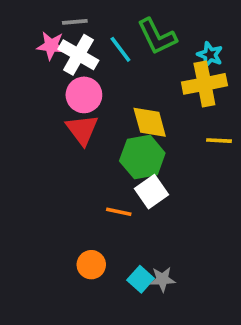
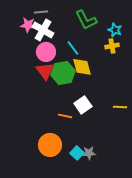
cyan line: (120, 49) -> (73, 48), moved
yellow cross: (204, 84) -> (112, 46), size x0.6
yellow line: (219, 141) -> (120, 107), moved
green hexagon: (142, 157) -> (63, 73), moved
orange circle: (91, 265) -> (50, 145), size x1.5

